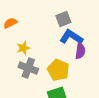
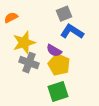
yellow star: (23, 48) -> (24, 43), size x1.6
purple semicircle: (80, 51) -> (54, 51), moved, turned 112

